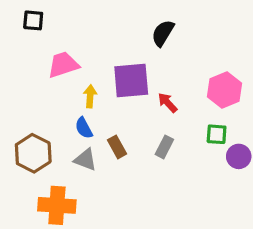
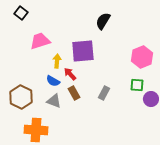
black square: (33, 20) -> (21, 13), turned 32
red arrow: (168, 103) -> (70, 74), moved
blue semicircle: (84, 128) -> (53, 81), turned -32

